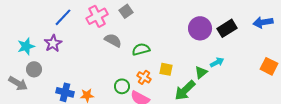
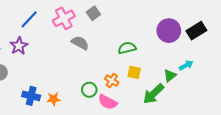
green semicircle: (141, 49) -> (127, 48), moved

